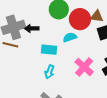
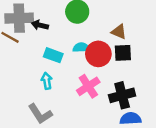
red circle: (80, 19) -> (98, 54), moved
cyan arrow: (49, 72) -> (47, 81), turned 136

